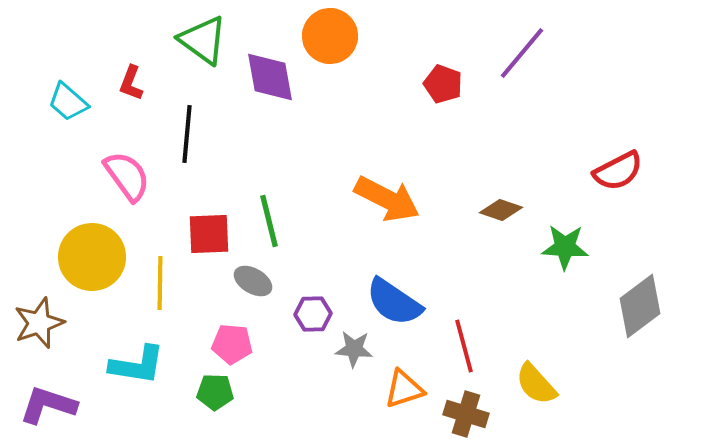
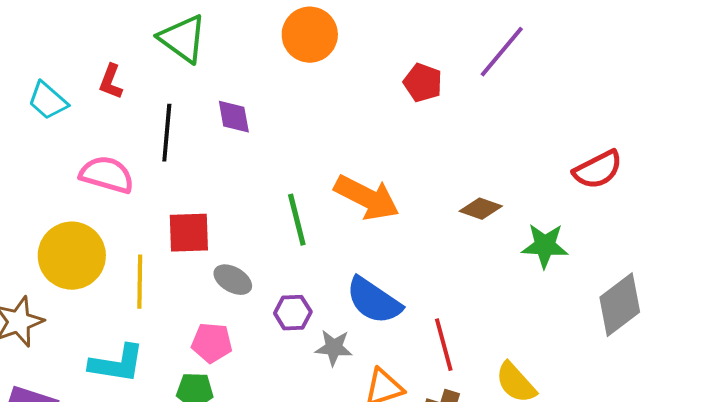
purple diamond: (270, 77) -> (234, 117), moved, size x0.7
pink semicircle: (127, 176) -> (107, 175), turned -38
green line: (269, 221) -> (297, 220), moved

